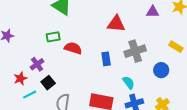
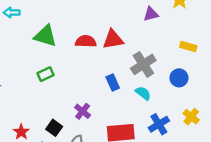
red semicircle: (73, 48) -> (86, 41), moved
purple cross: (37, 64) -> (83, 111), moved
cyan semicircle: (129, 83) -> (143, 93), moved

